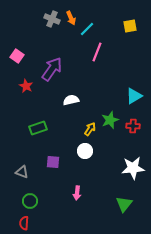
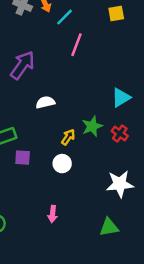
red cross: (133, 126) -> (120, 134), turned 32
purple square: (53, 162) -> (23, 158), moved
green triangle: (124, 204) -> (109, 227), turned 42

